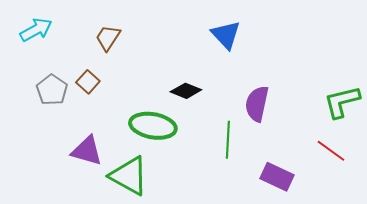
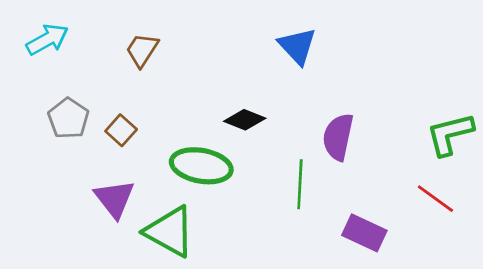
brown square: (88, 82) -> (121, 130), moved
purple triangle: (87, 151) -> (114, 199), turned 36

